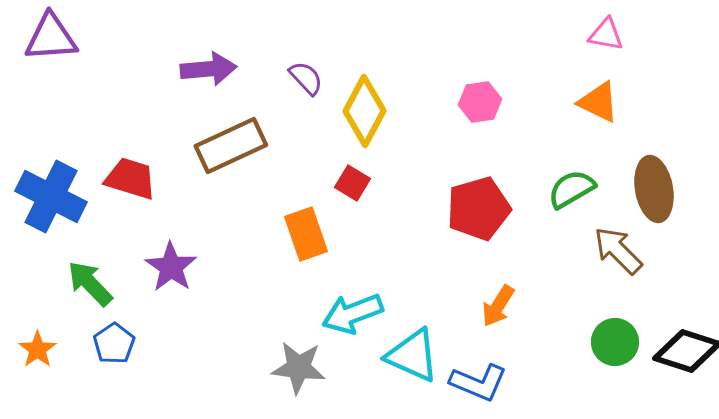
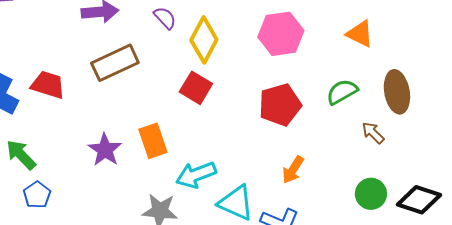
pink hexagon: (480, 102) -> (281, 34), size x1.6
red square: (352, 183) -> (196, 88), size x1.4
orange rectangle: (306, 234) -> (153, 141), moved
brown arrow: (618, 250) -> (373, 133), size x0.7
purple star: (171, 267) -> (105, 150), moved

